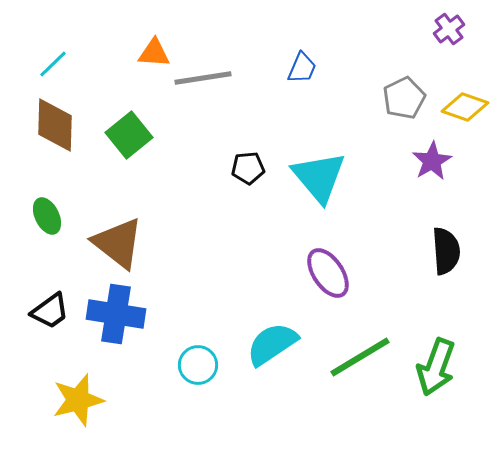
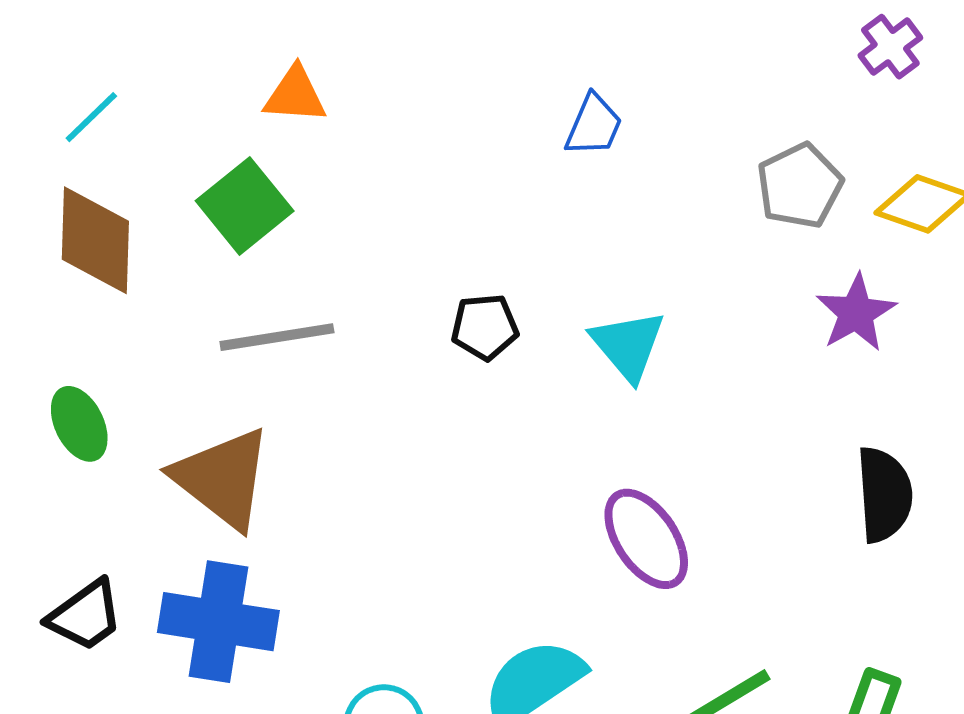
gray line: (203, 78) -> (277, 337), moved
green square: (129, 135) -> (245, 206), moved
cyan triangle: (319, 177) -> (628, 345), size x0.7

